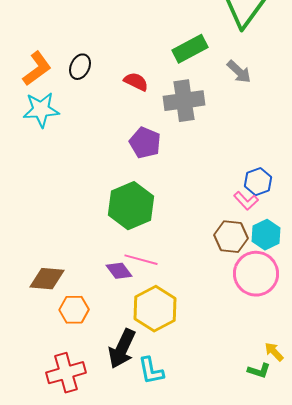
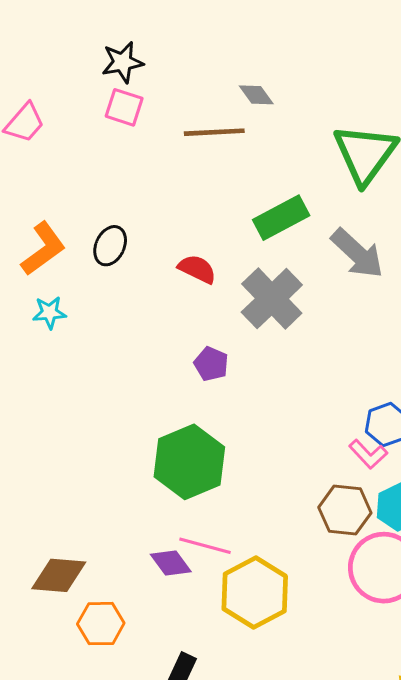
gray arrow: (239, 72) -> (357, 253), size x1.4
gray cross: (184, 101) -> (272, 299), turned -36
cyan star: (41, 110) -> (49, 313), size x0.6
purple pentagon: (145, 143) -> (211, 364), size x0.7
yellow hexagon: (155, 309) -> (255, 592), moved

